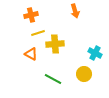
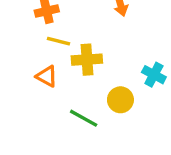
yellow line: (38, 33) -> (58, 41), turned 32
yellow circle: (84, 74) -> (120, 100), moved

